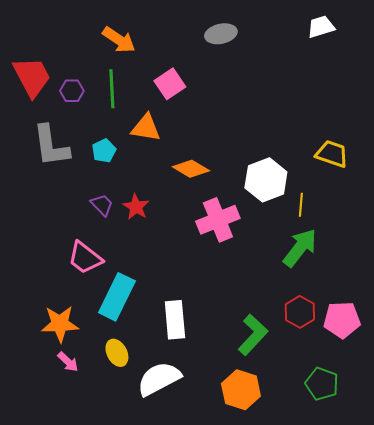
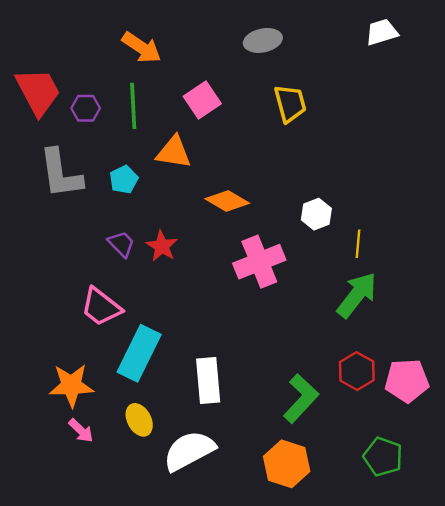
yellow trapezoid: (332, 154) -> (290, 103), moved, turned 56
white hexagon: (266, 180) -> (316, 214), size x0.6

